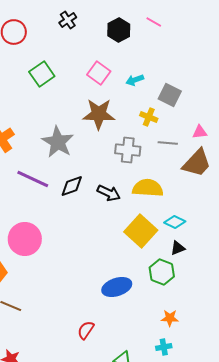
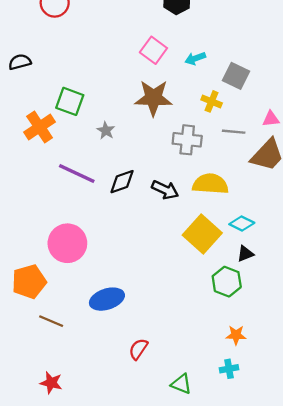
green square: (42, 74) -> (70, 101), moved, turned -35
gray star: (58, 142) -> (106, 130), size x0.5
blue ellipse: (117, 287) -> (107, 299), moved

